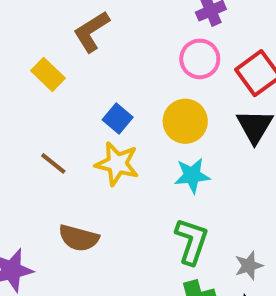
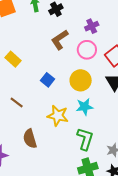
brown L-shape: (91, 31) -> (60, 40), moved
yellow star: (117, 164) -> (58, 116), moved
brown semicircle: (79, 238) -> (30, 139), turned 60

